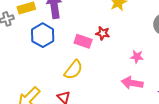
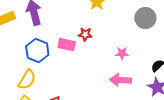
blue hexagon: (43, 35) -> (37, 50), moved
yellow semicircle: (73, 70) -> (27, 80), moved

